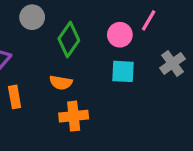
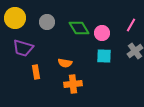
pink line: (149, 20) -> (131, 25), moved
green diamond: (69, 40) -> (79, 28), moved, turned -65

